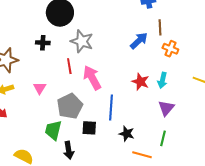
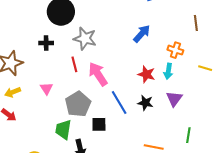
brown line: (160, 27) -> (196, 23), moved
orange cross: (170, 49) -> (175, 50), moved
blue line: (111, 108) -> (119, 102), turned -30
black star: (127, 134) -> (145, 103), moved
green line: (163, 138) -> (188, 135), moved

